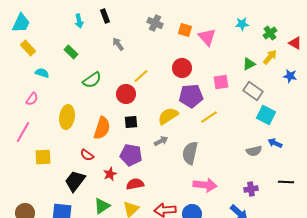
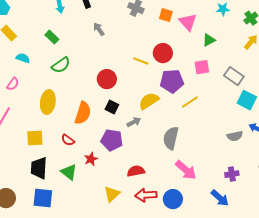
green triangle: (249, 64) -> (209, 40), moved
yellow line: (141, 76) -> (141, 61), moved, turned 63
green semicircle: (92, 80) -> (61, 65), moved
black square: (131, 122) -> (112, 107), turned 32
gray arrow: (161, 141) -> (134, 122), moved
yellow square: (43, 157) -> (35, 138), moved
black trapezoid: (75, 181) -> (39, 168), moved, turned -35
red semicircle: (135, 184) -> (136, 171), moved
pink arrow: (205, 185) -> (186, 170), turned 35
green triangle: (102, 206) -> (69, 172), moved, turned -48

